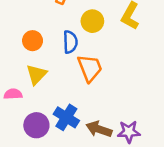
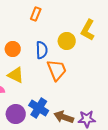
yellow circle: (92, 21) -> (67, 41), moved
yellow triangle: (36, 74) -> (16, 75), turned -48

